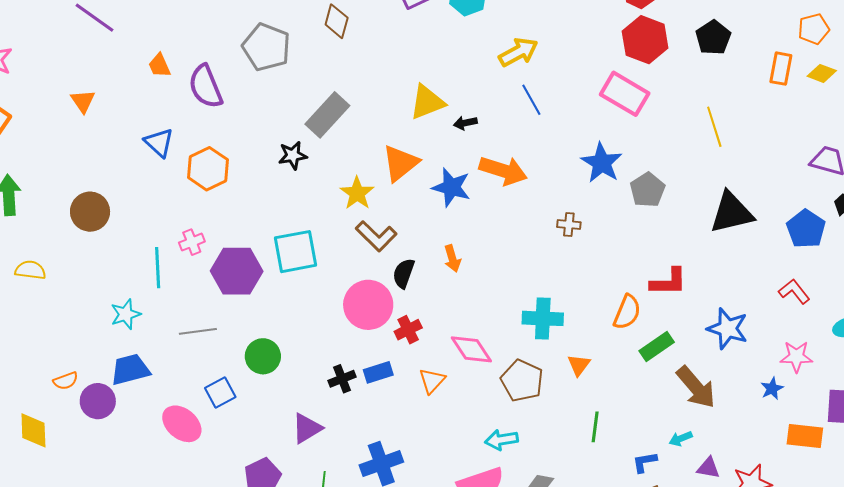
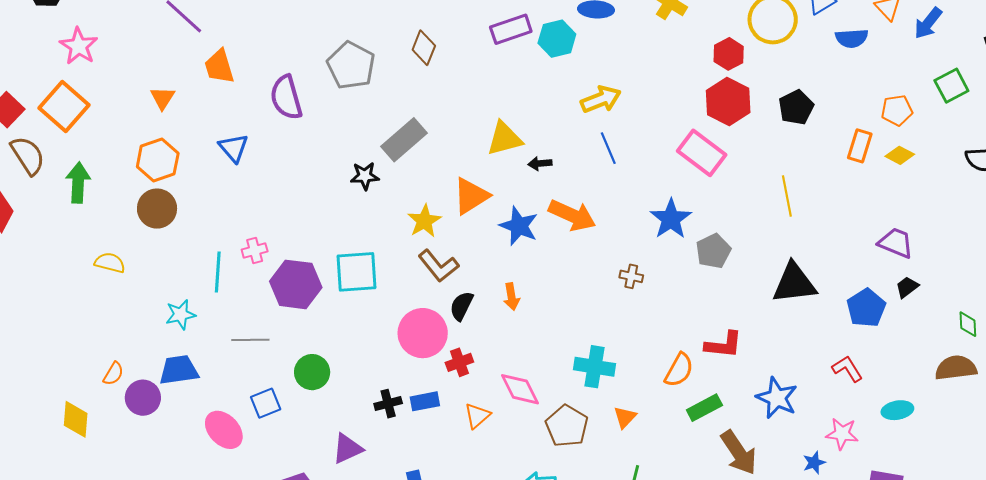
orange trapezoid: (159, 65) -> (219, 67), moved, size x1.4
orange hexagon: (208, 169) -> (158, 160), moved
yellow semicircle: (30, 270) -> (110, 263), moved
orange semicircle: (66, 381) -> (113, 374), turned -45

